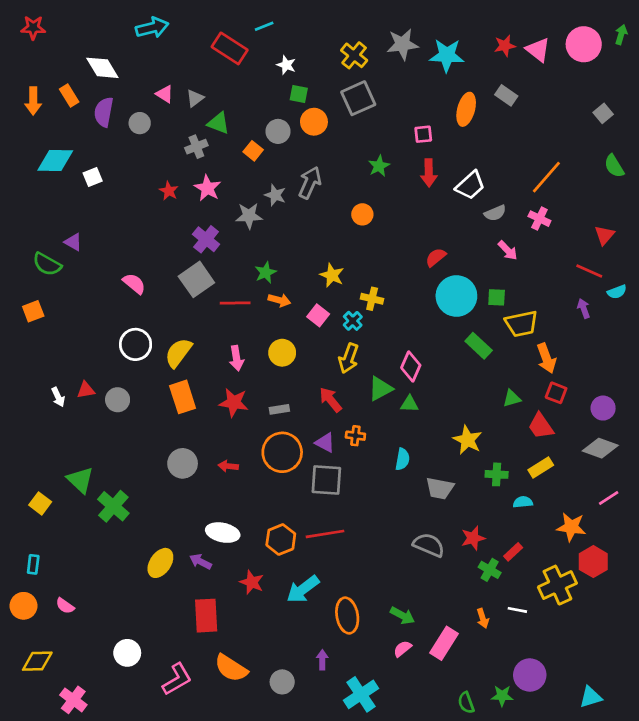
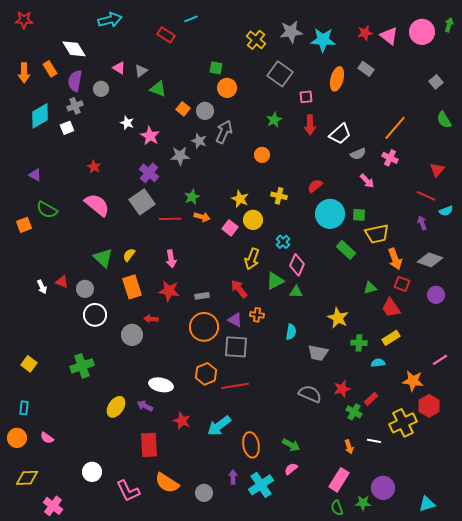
red rectangle: (230, 48) -> (166, 35), size x0.7
white star: (286, 65) -> (127, 123), moved
gray square: (358, 98) -> (280, 74), moved, turned -30
gray circle: (278, 131) -> (205, 111), moved
gray cross: (196, 147) -> (75, 106), moved
cyan diamond: (55, 160) -> (40, 116), turned -32
red star: (169, 191) -> (94, 167), moved
purple triangle: (73, 242) -> (35, 175), moved
green semicircle: (47, 264) -> (47, 210), moved
pink semicircle: (134, 284) -> (97, 205), size x1.5
yellow cross: (372, 299) -> (279, 196), moved
cyan cross: (353, 321) -> (283, 242), moved
white circle: (136, 344) -> (95, 315), moved
yellow semicircle: (178, 353) -> (129, 255), size x0.6
yellow circle: (282, 353) -> (253, 220), moved
red triangle: (86, 390) -> (62, 282), turned 32
gray diamond: (600, 448) -> (430, 260), moved
red arrow: (228, 466) -> (151, 319), moved
green triangle: (80, 480) -> (103, 258), moved
green cross: (113, 506) -> (82, 366), turned 30
orange hexagon: (281, 539) -> (206, 374), moved
pink rectangle: (444, 643) -> (339, 480), moved
pink L-shape: (177, 679) -> (128, 491), turned 95
cyan cross: (361, 694) -> (261, 485), moved

